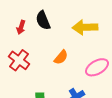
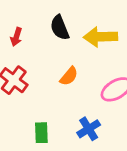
black semicircle: (43, 20) -> (60, 28), moved

